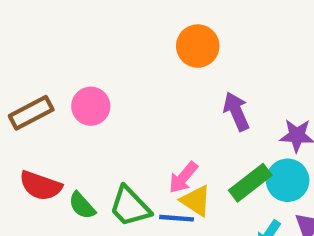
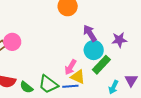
pink circle: (91, 106) -> (12, 42), moved
cyan circle: (288, 180) -> (94, 50), moved

